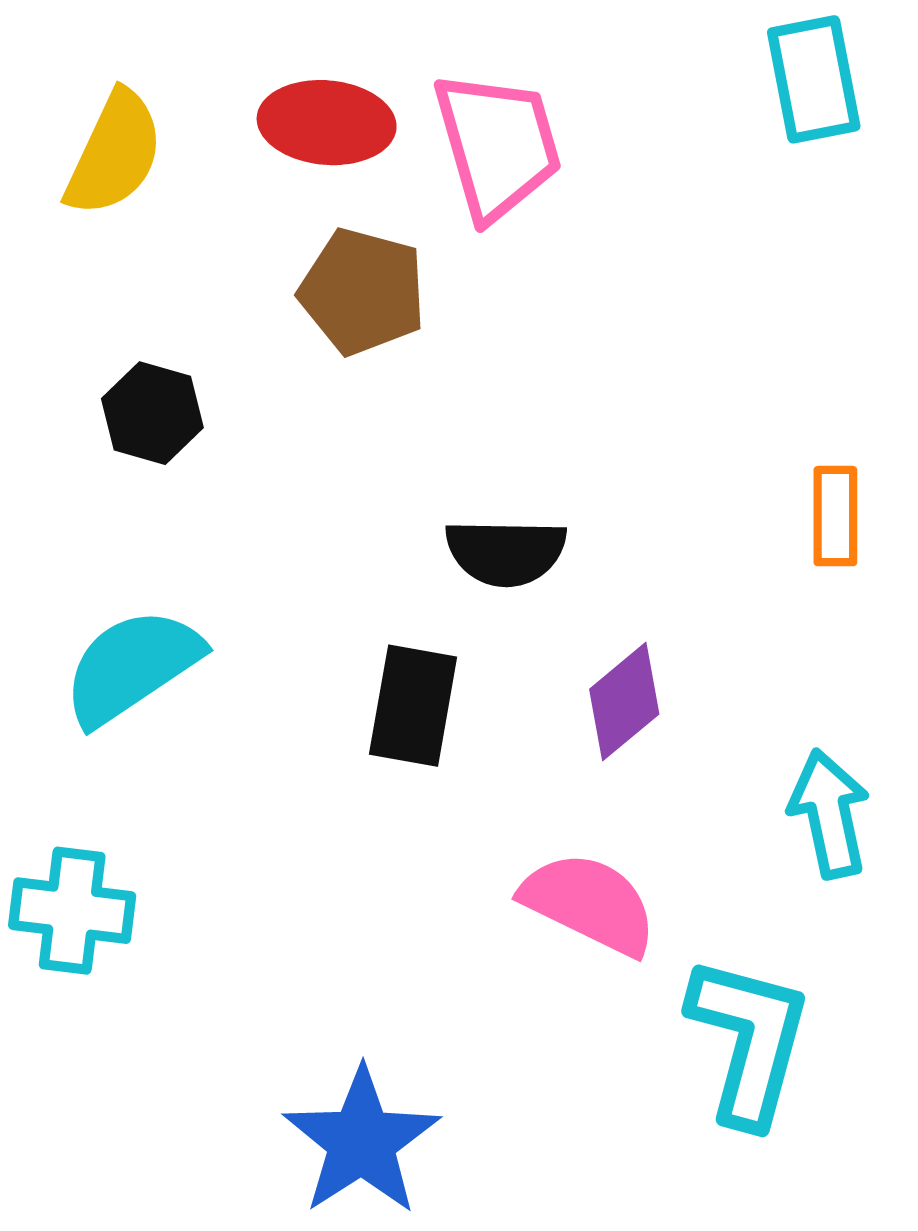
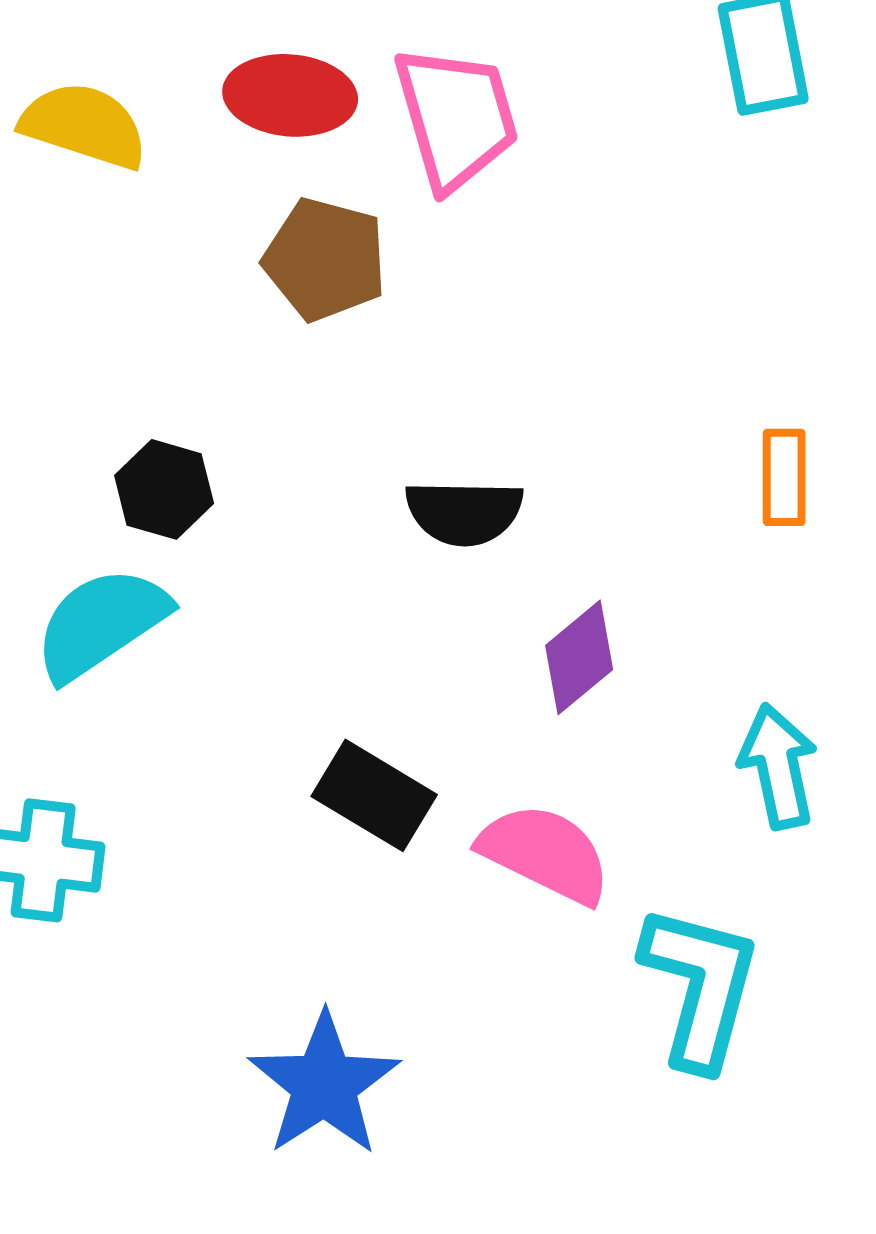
yellow semicircle: (114, 153) -> (84, 125), turned -97
black hexagon: (152, 413) -> (164, 489), moved
black rectangle: (413, 706) -> (374, 795), moved, turned -69

